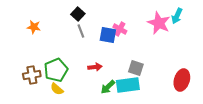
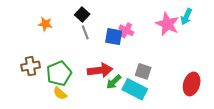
orange star: (34, 27) -> (45, 24), moved
red arrow: (95, 67) -> (100, 70), size x1.6
brown cross: (32, 75) -> (31, 66), moved
cyan rectangle: (128, 85) -> (135, 89), turned 35
green arrow: (108, 87) -> (114, 82), moved

